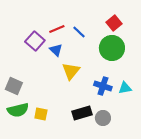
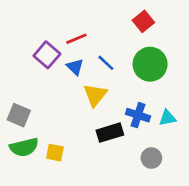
red square: (114, 23) -> (143, 21), moved
blue line: (79, 32) -> (106, 63), moved
black rectangle: (82, 113) -> (110, 133), moved
gray circle: (103, 118) -> (151, 158), moved

